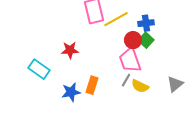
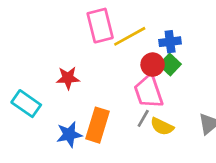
orange rectangle: (92, 85) -> (97, 125), size x1.4

